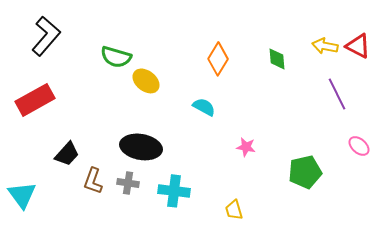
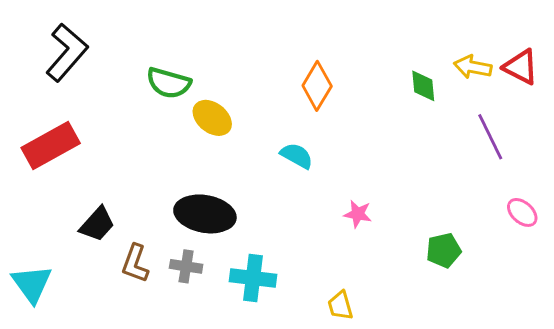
green diamond: (277, 59) -> (423, 86), moved
green pentagon: (305, 172) -> (444, 250), size x0.7

